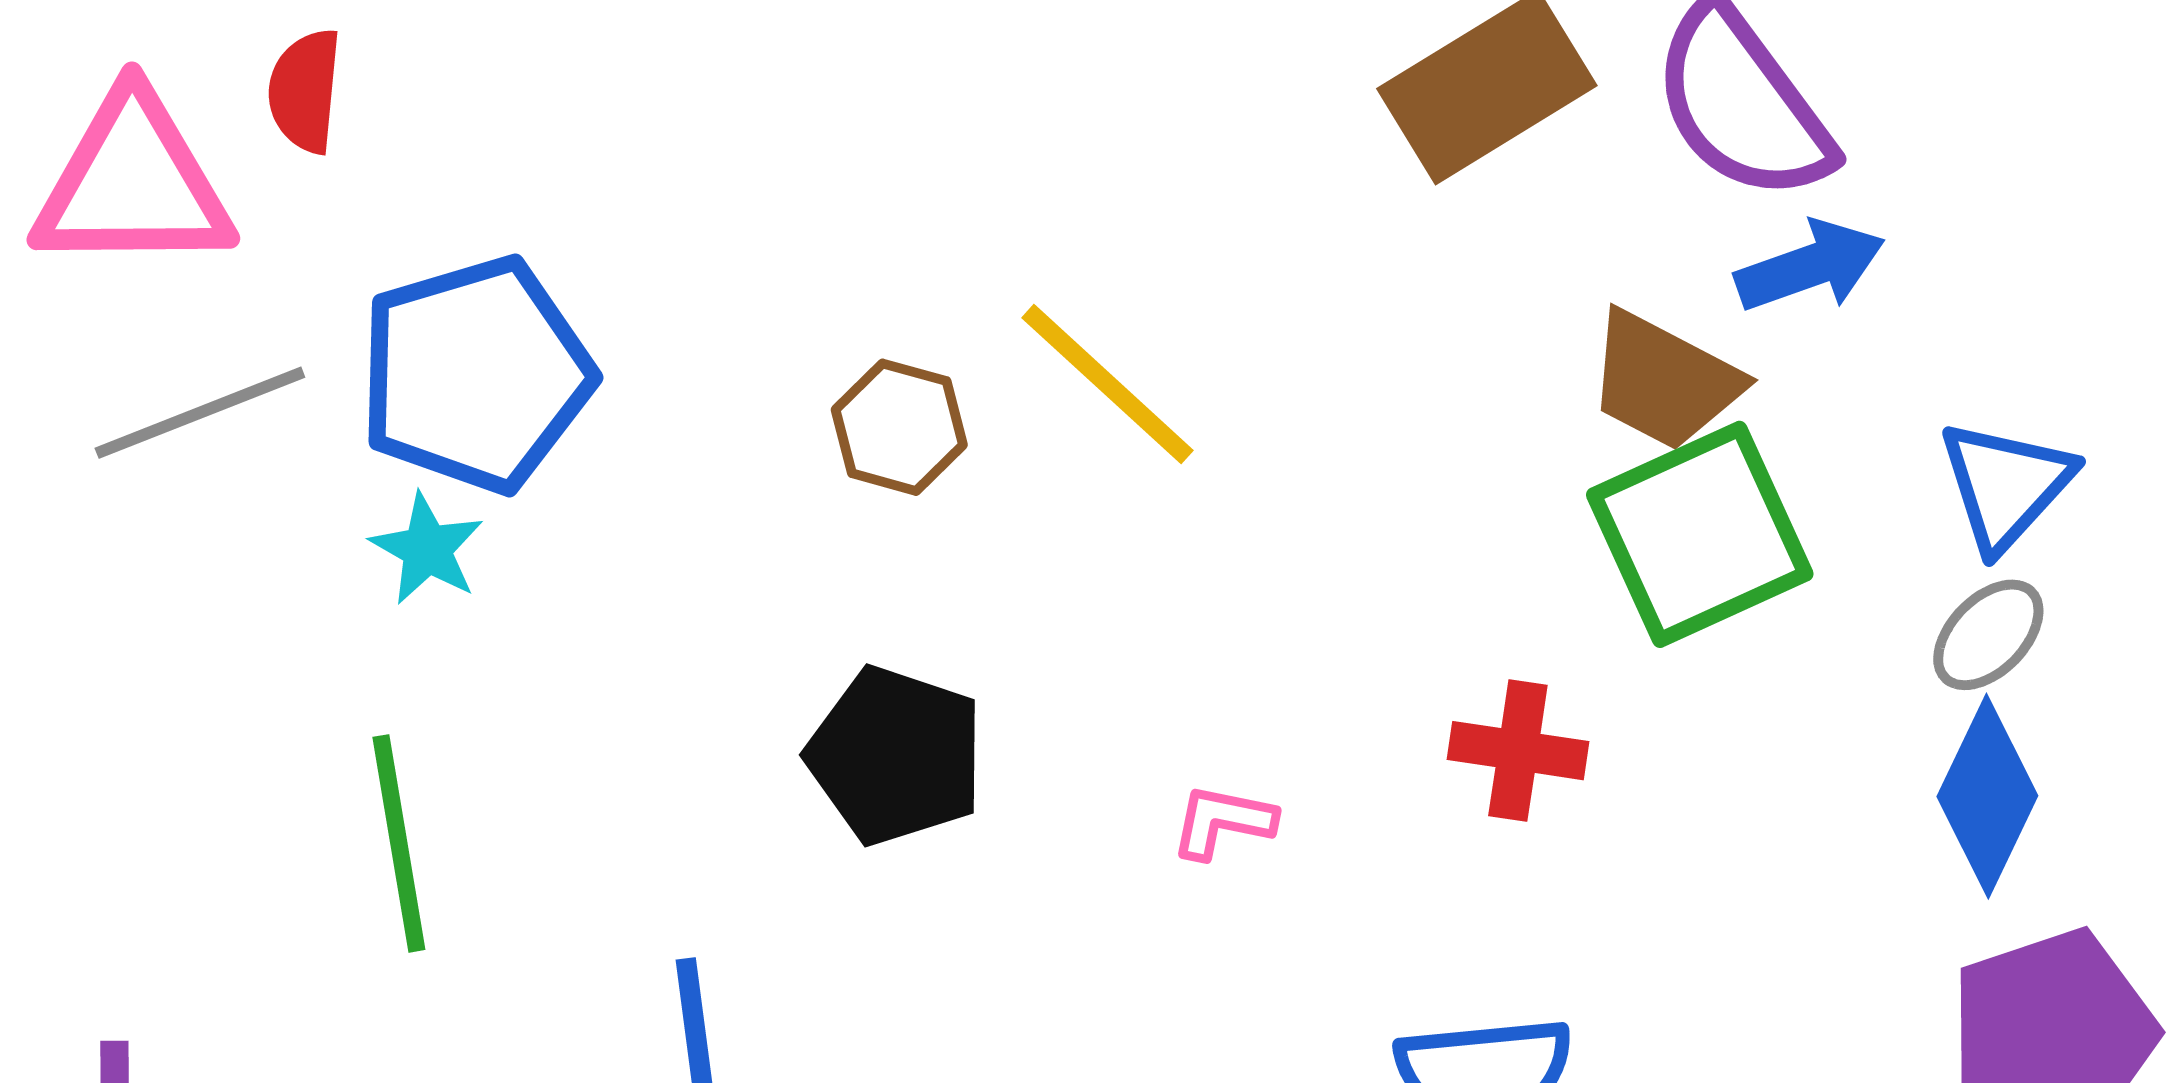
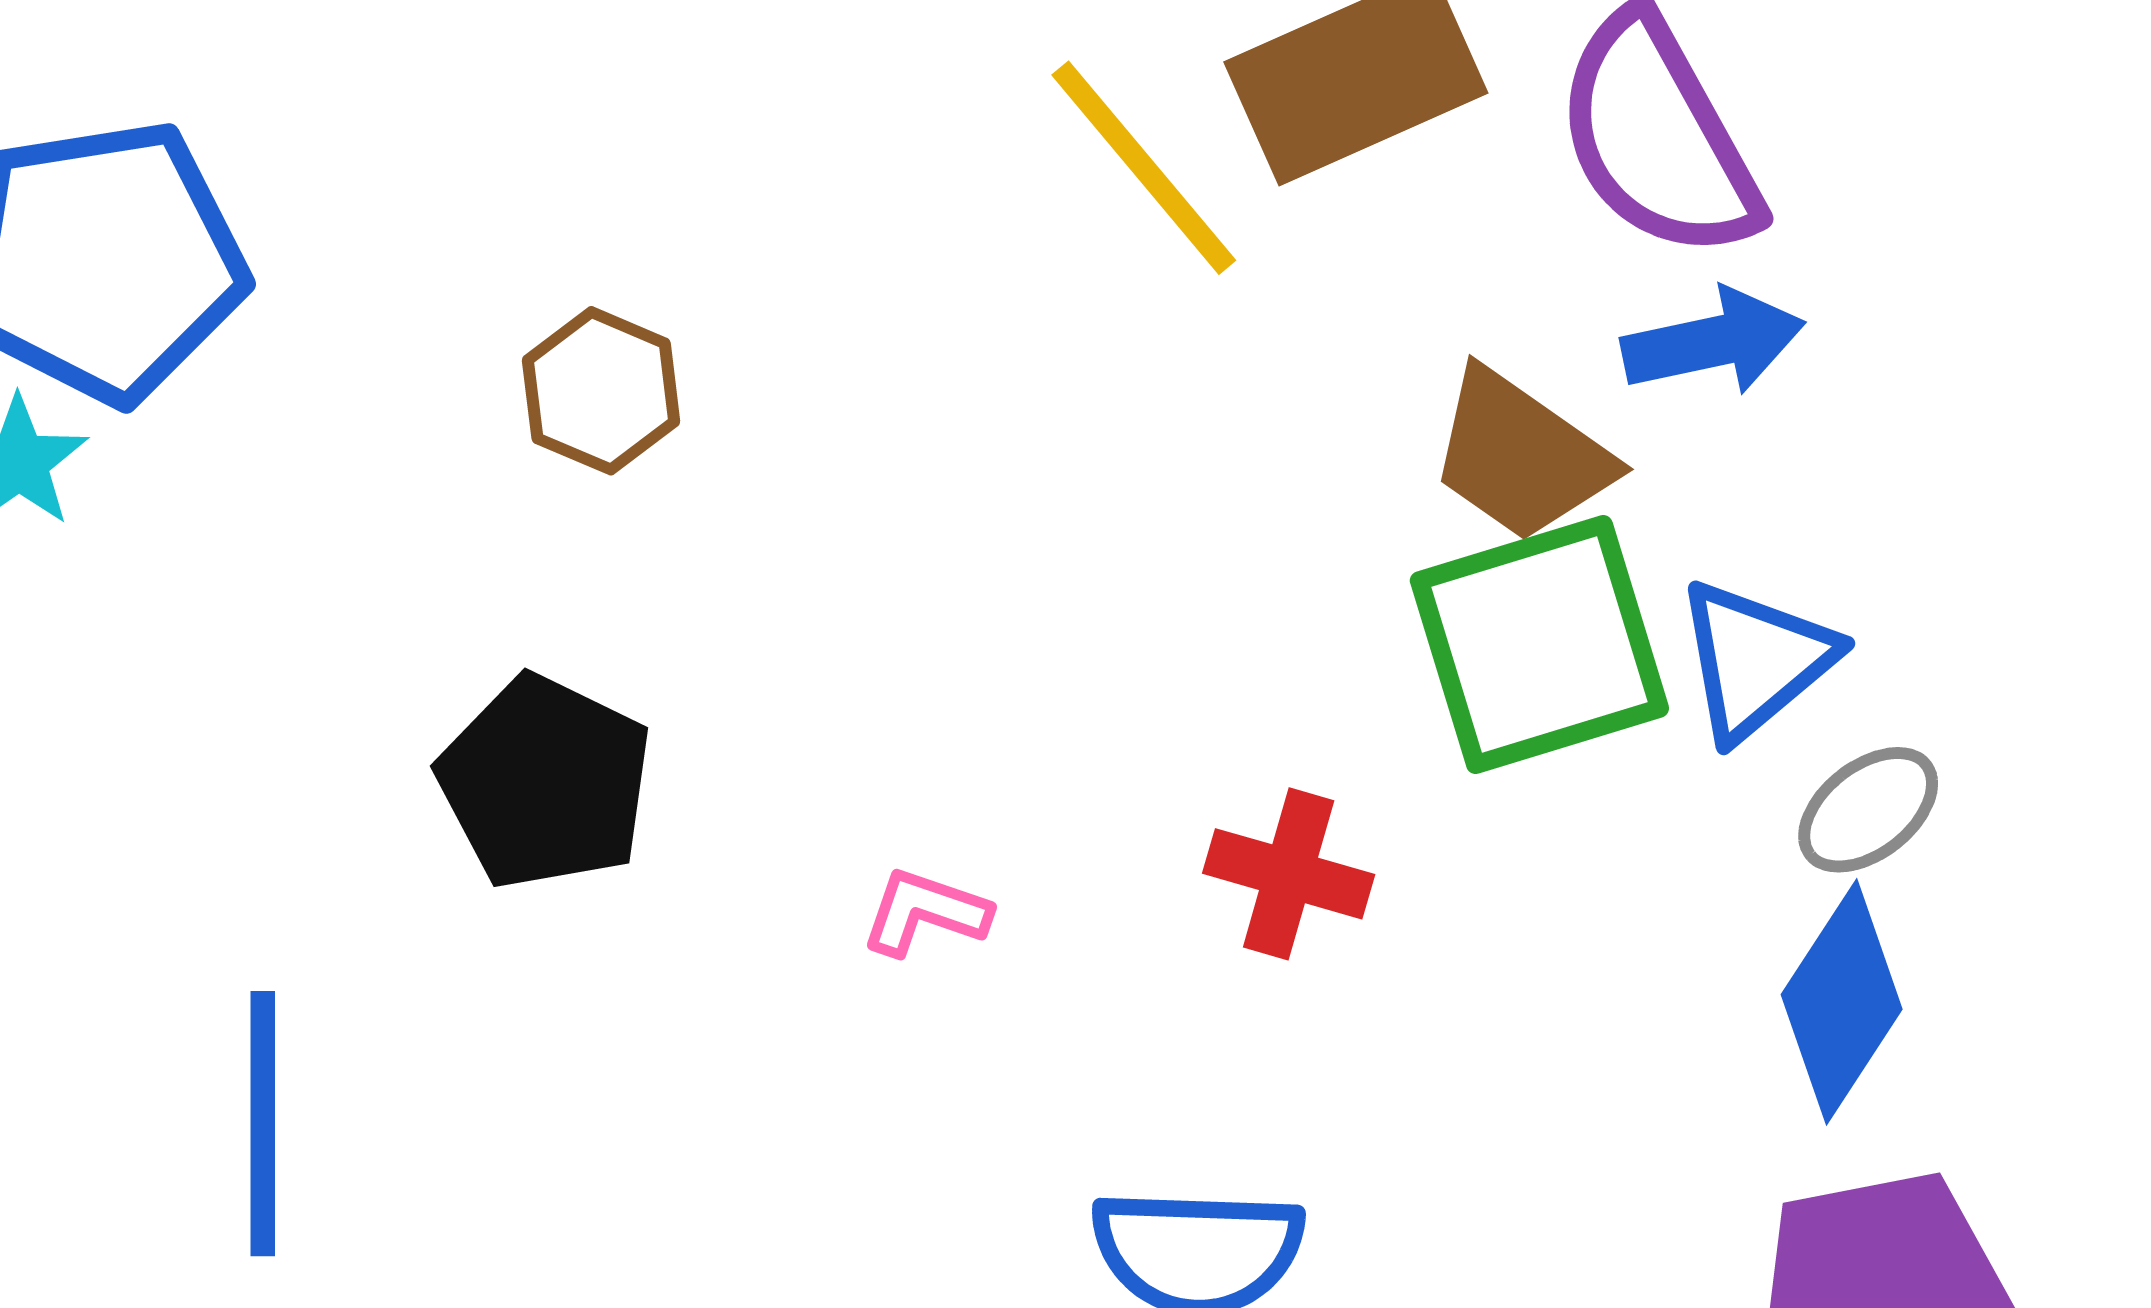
yellow line: (1108, 384) -> (1144, 168), moved
blue triangle: (2006, 485) -> (1756, 660), moved

